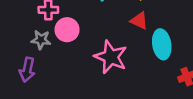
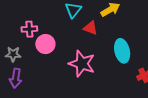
red triangle: (139, 21) -> (90, 28), moved
gray star: (41, 40) -> (13, 54), moved

